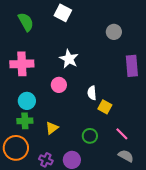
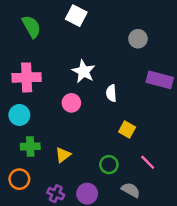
purple rectangle: (132, 66) -> (160, 80), turned -70
white semicircle: (92, 93) -> (111, 93), moved
cyan circle: (27, 101) -> (19, 115), moved
orange circle: (16, 148) -> (19, 179), size x0.7
gray semicircle: (126, 156) -> (131, 190), moved

